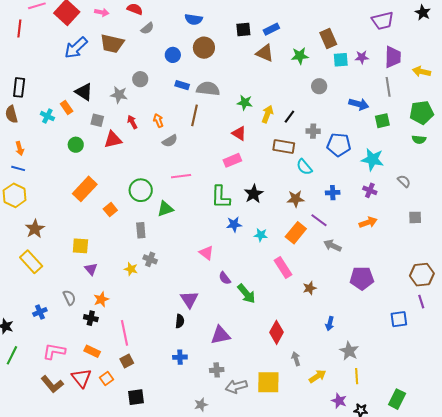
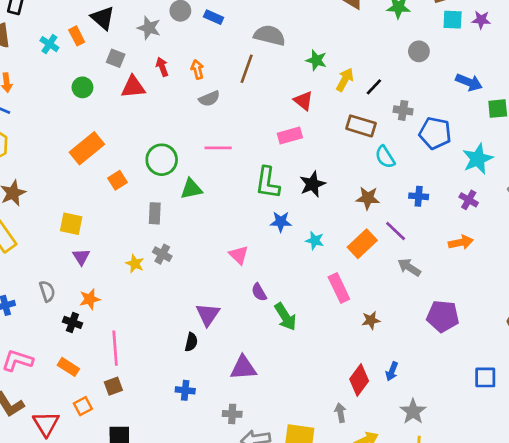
blue rectangle: (182, 85) -> (214, 17), moved
cyan star: (372, 159) -> (478, 159), turned 30
red diamond: (277, 332) -> (359, 380), moved
red triangle: (81, 378) -> (46, 424), moved

